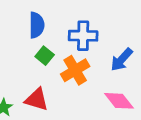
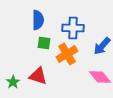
green square: (45, 56) -> (44, 43), turned -32

